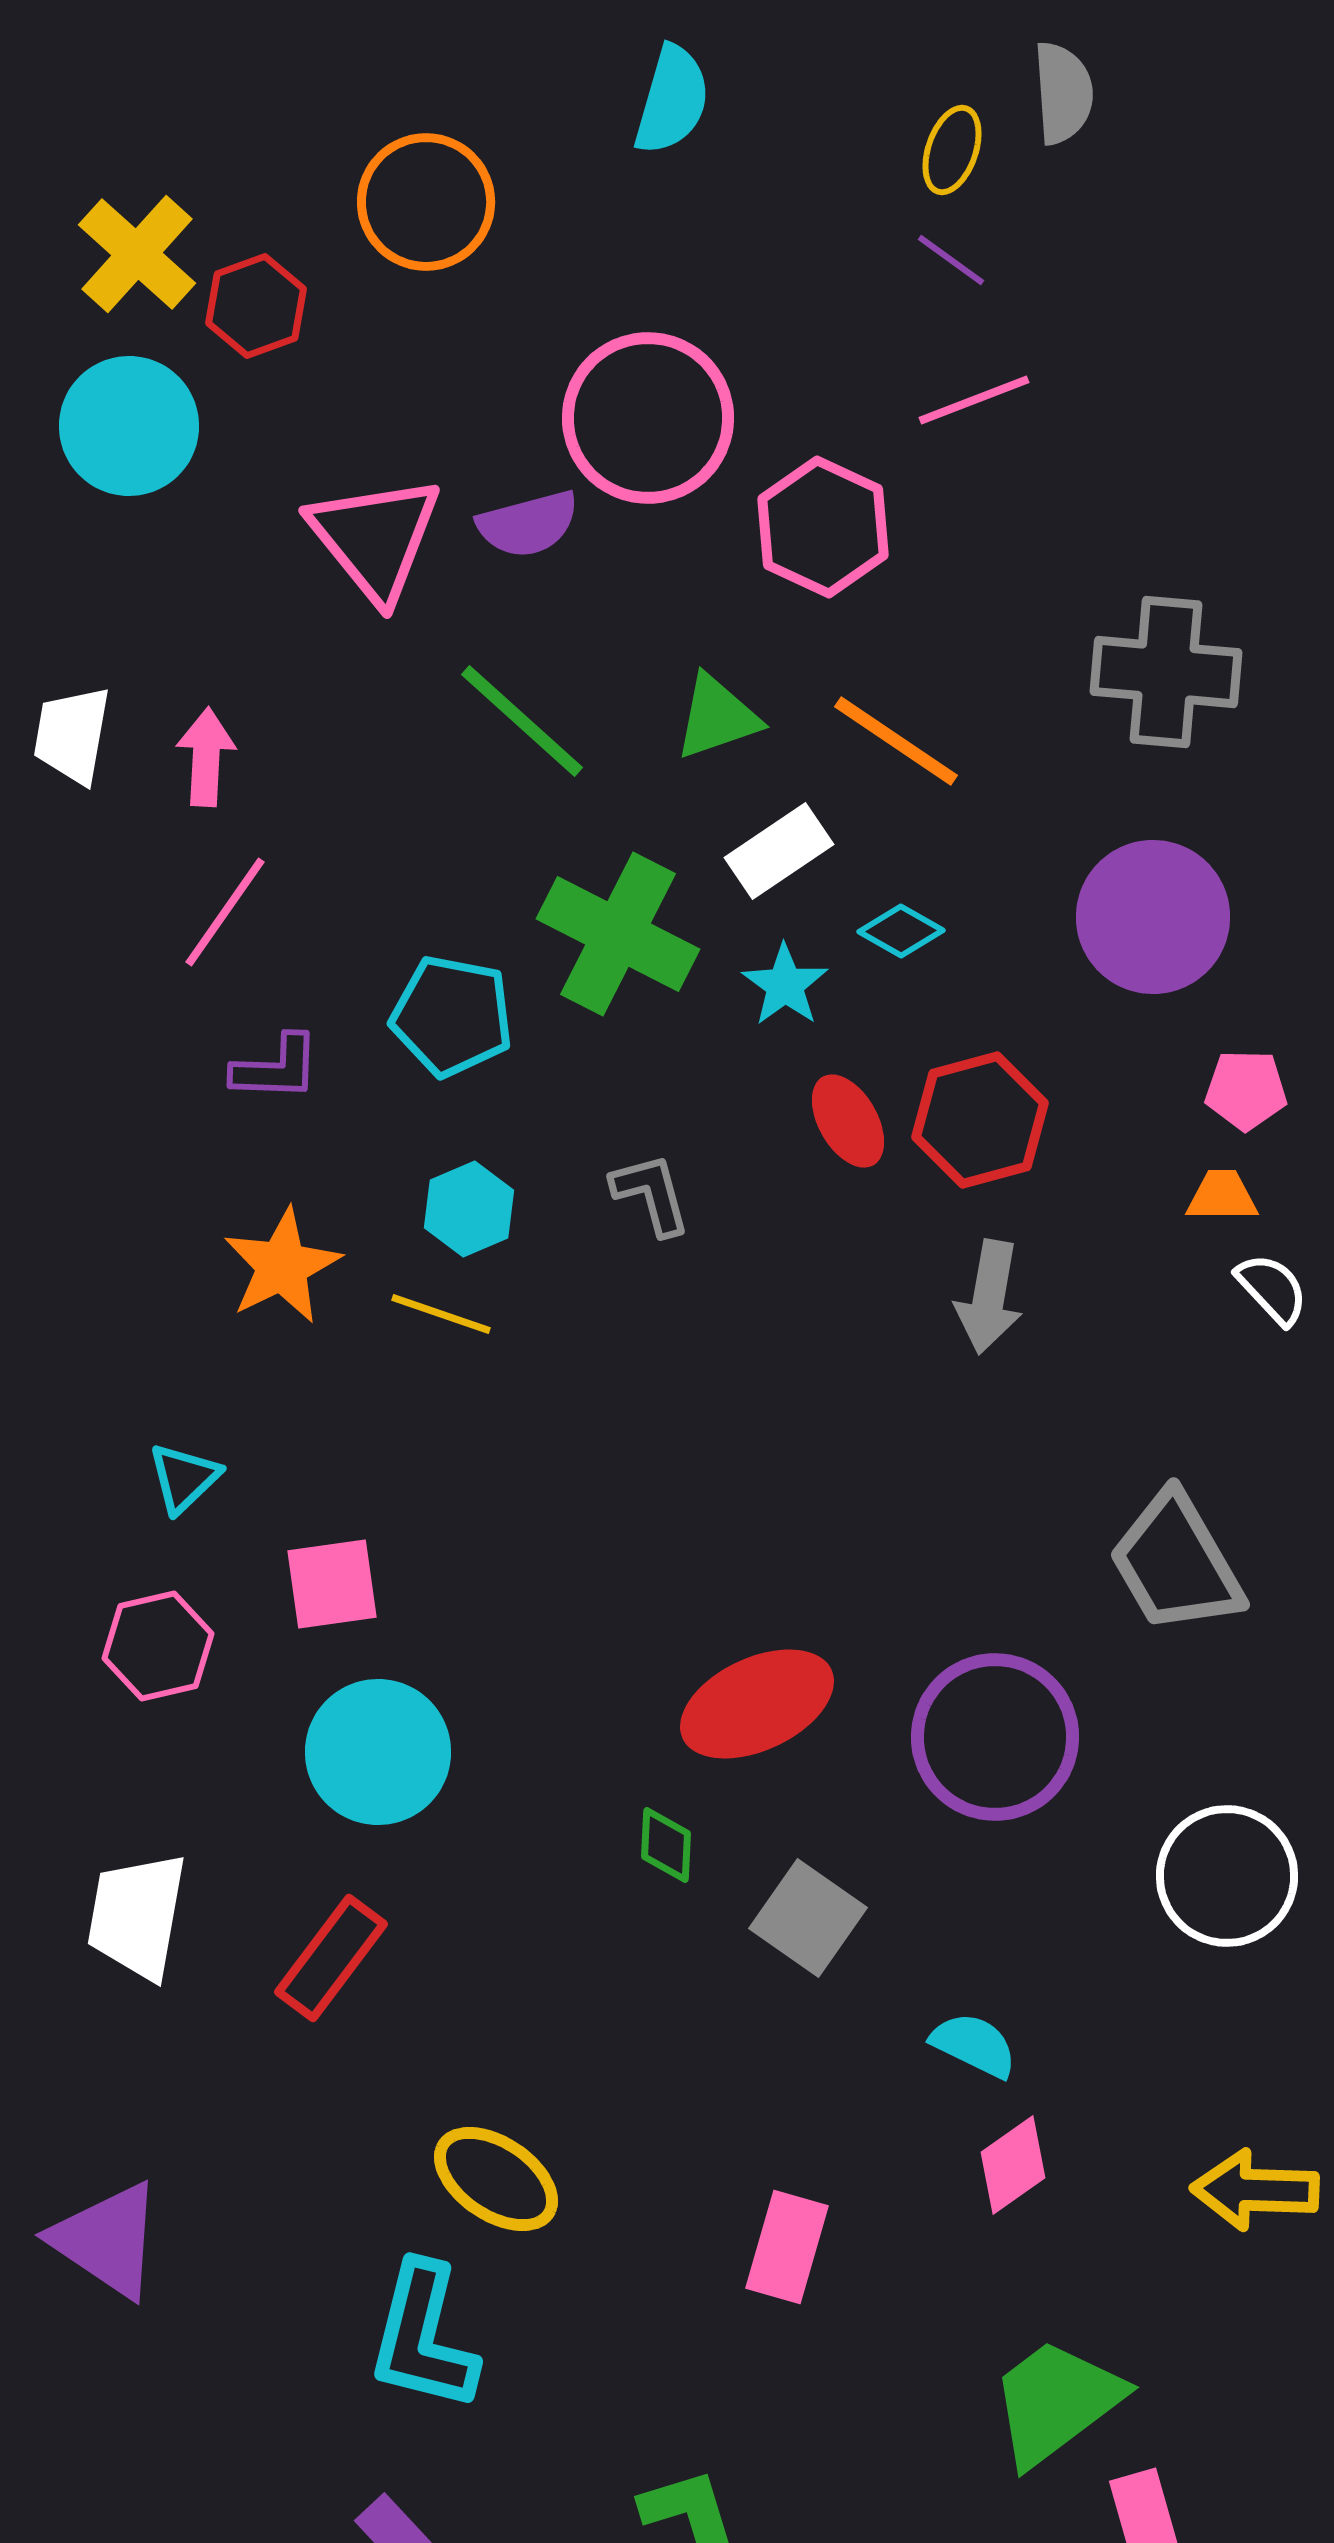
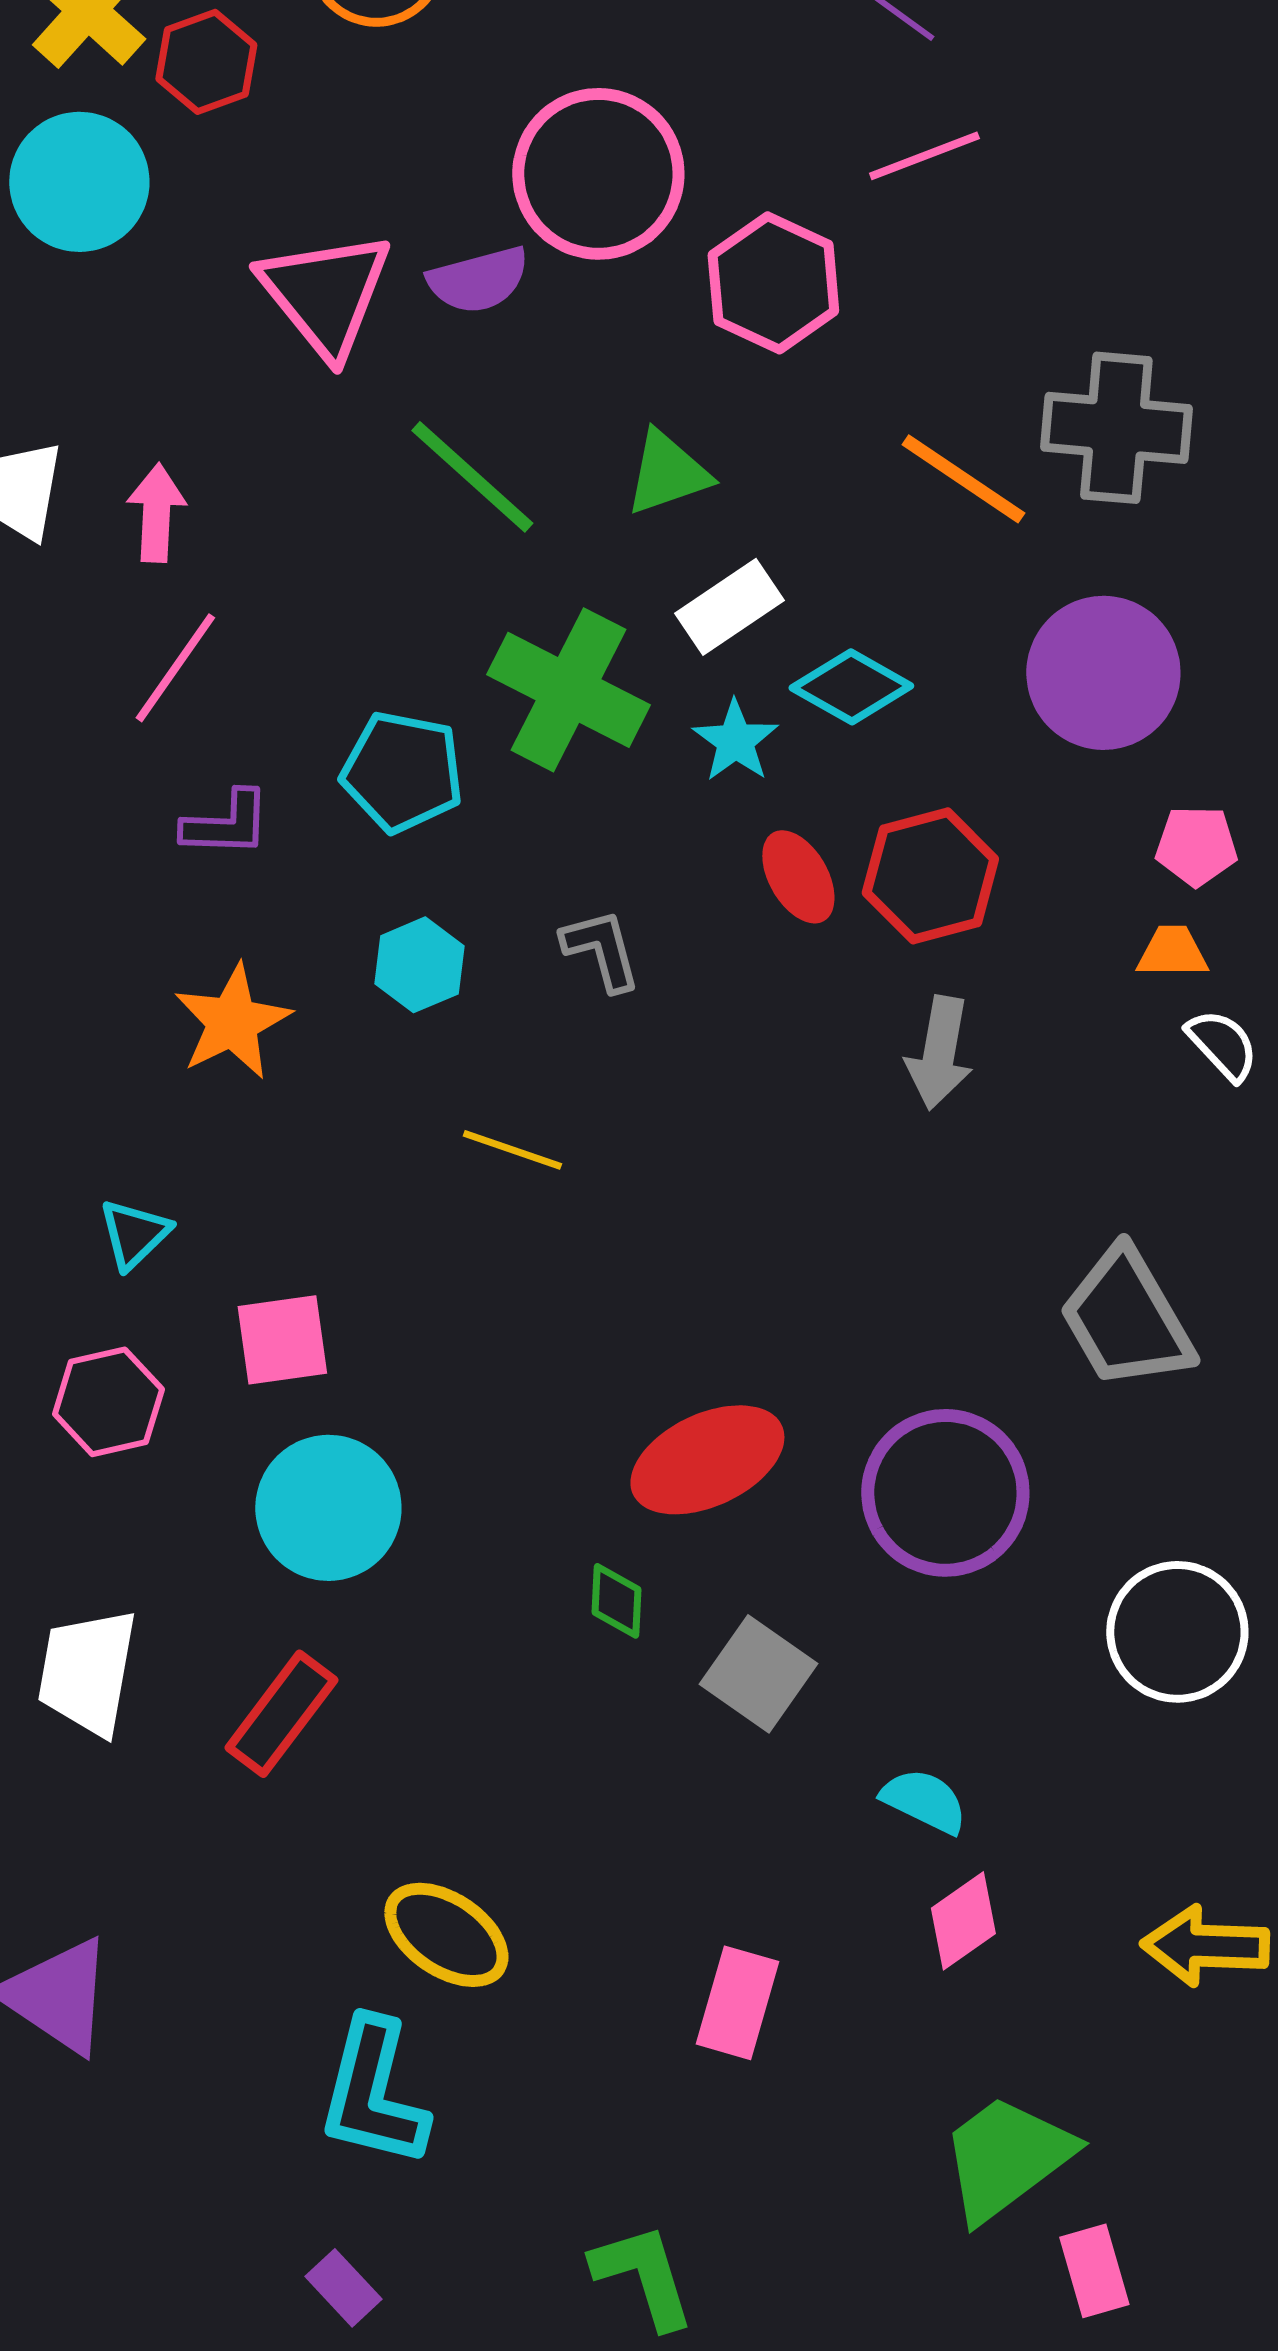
orange line: (896, 741) -> (963, 479), moved
cyan diamond: (901, 931) -> (851, 687), size x1.4
yellow line: (441, 1314) -> (512, 1150), moved

